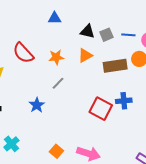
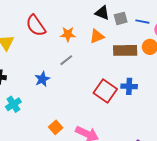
cyan cross: (11, 144) -> (13, 104), moved

